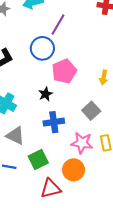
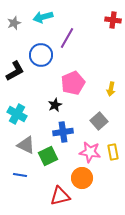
blue circle: (42, 48) -> (41, 55), moved
green square: (38, 159) -> (48, 156), moved

